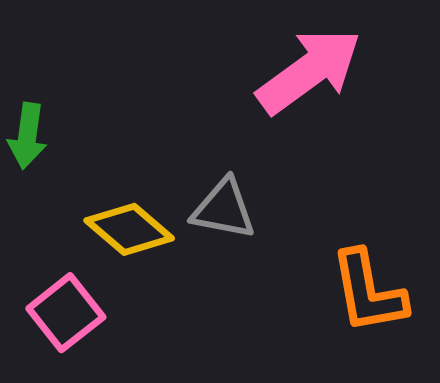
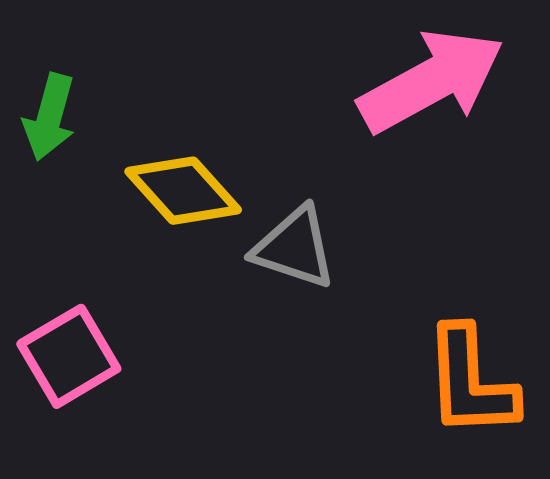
yellow diamond: (129, 229) -> (183, 191), moved

